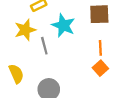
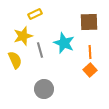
cyan star: (63, 25) -> (64, 43), moved
yellow semicircle: (16, 74) -> (15, 60), moved

